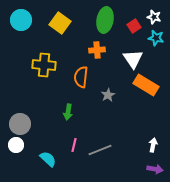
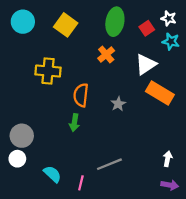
orange cross: (97, 50) -> (106, 55), turned -35
white triangle: (133, 59) -> (146, 64), turned 30
orange semicircle: (81, 77) -> (81, 95), moved
pink line: (74, 145) -> (81, 183), moved

